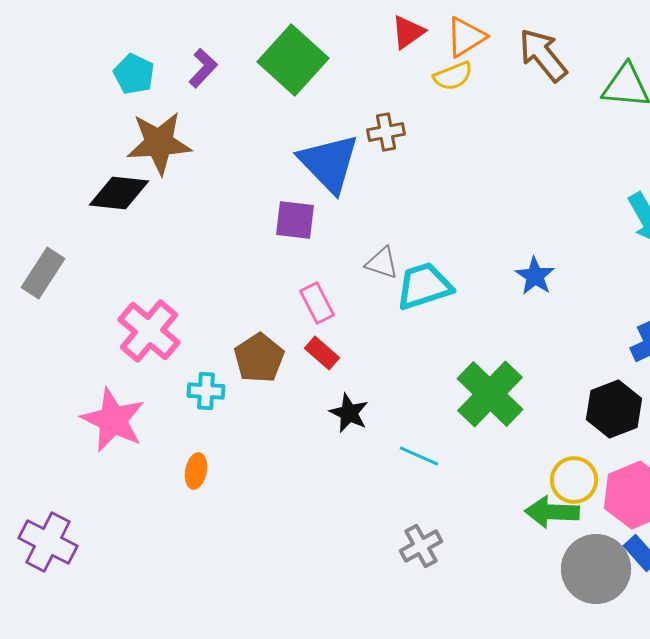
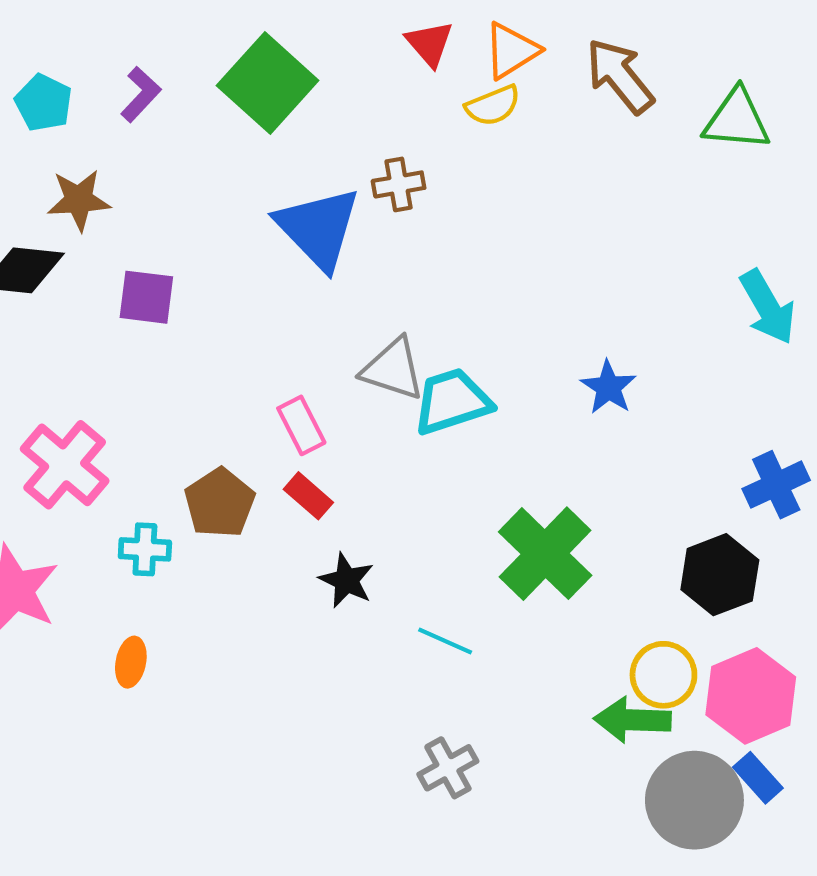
red triangle: (408, 32) -> (430, 44), turned -36
brown star: (159, 143) -> (79, 200), size x0.7
purple square: (295, 220) -> (146, 297), moved
gray triangle: (382, 263) -> (393, 369), size x1.4

